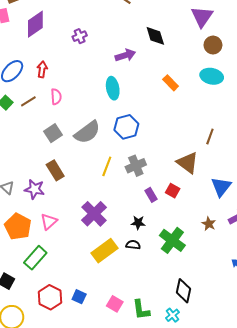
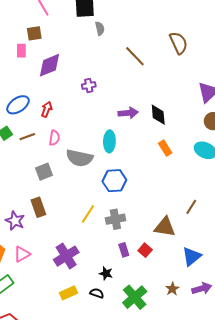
black diamond: (155, 36) -> (158, 115), moved
gray semicircle: (87, 132) -> (80, 158), moved, turned 36
brown triangle: (188, 163) -> (165, 227), turned -40
yellow rectangle: (104, 251) -> (69, 293), size x0.7

